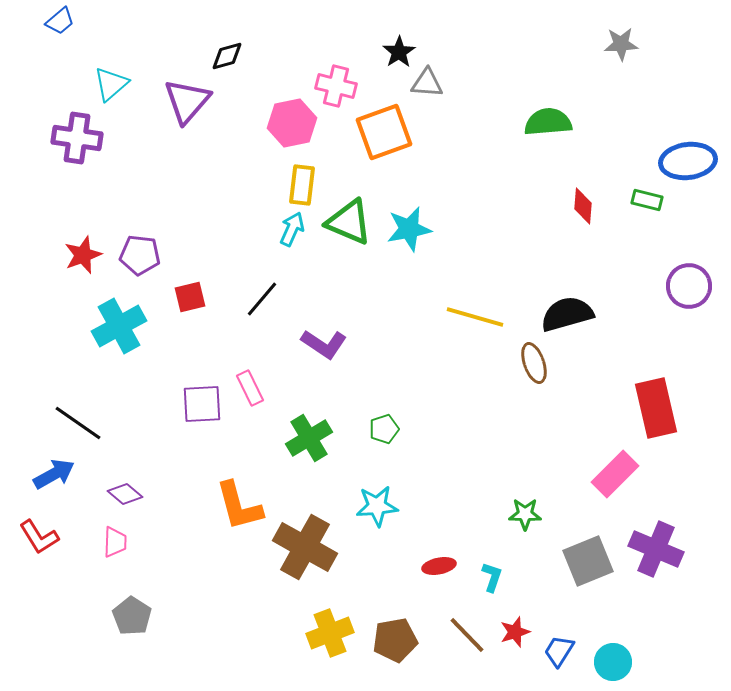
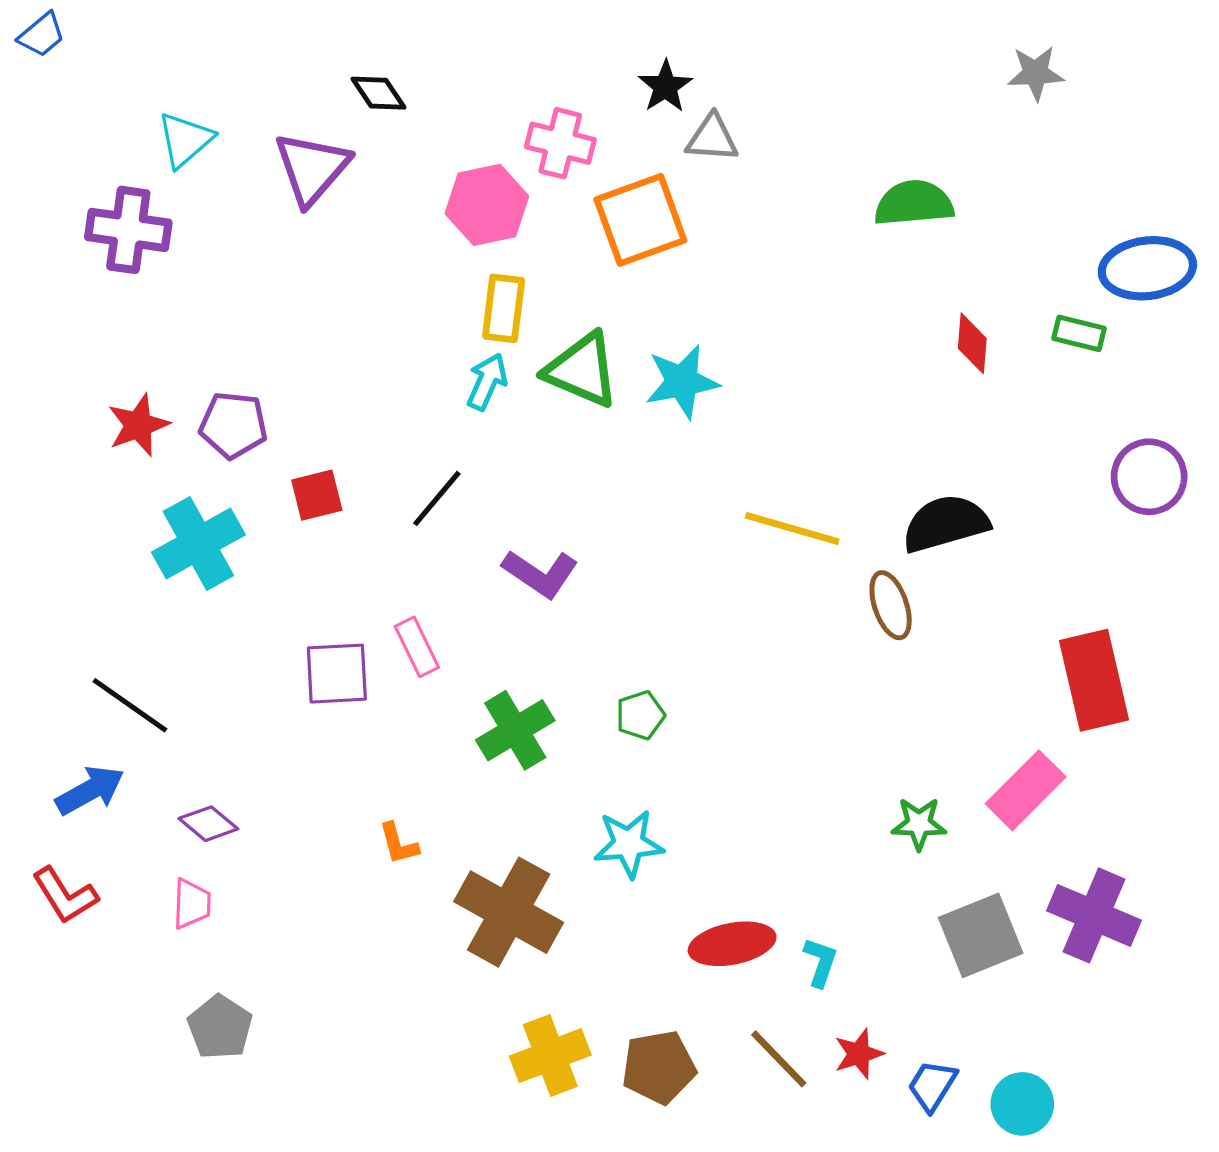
blue trapezoid: (60, 21) -> (42, 35), moved
black diamond: (227, 56) -> (378, 93), turned 72
orange L-shape: (239, 506) -> (399, 844), size x0.5
green star: (525, 514) -> (919, 824), moved
red ellipse: (439, 566) -> (732, 944), size x1.5

